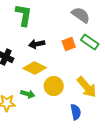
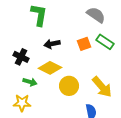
green arrow: (28, 94) -> (30, 82), moved

